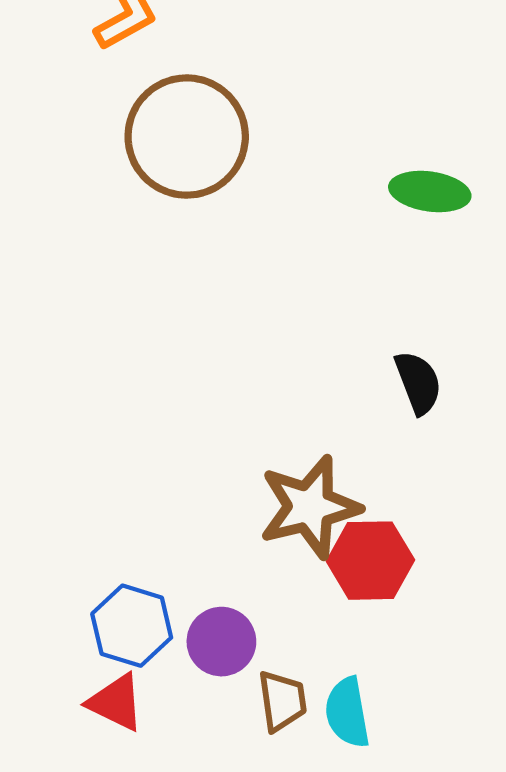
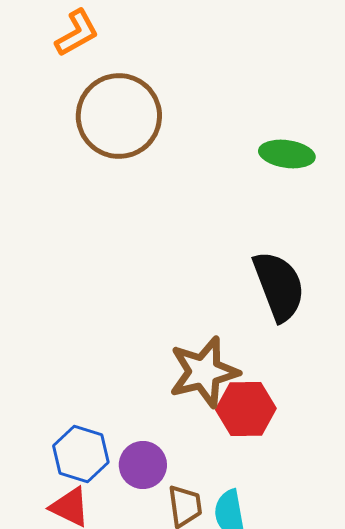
black semicircle: (418, 383) -> (279, 286), size x1.6

